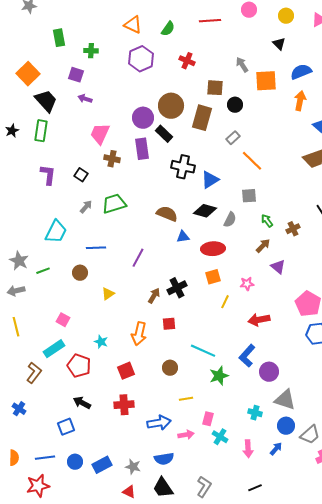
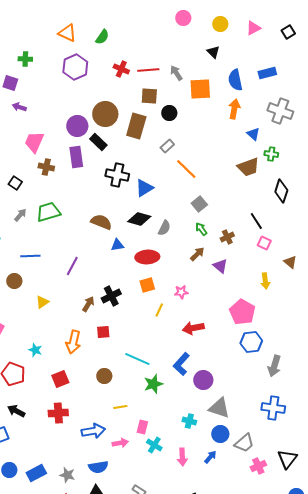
red line: (210, 21) -> (148, 70), moved
blue semicircle: (301, 72) -> (235, 80), turned -80
gray square: (249, 196) -> (199, 204), moved, turned -35
purple triangle: (278, 267) -> (220, 266), moved

